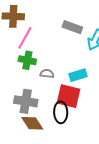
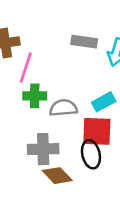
gray semicircle: (47, 74) -> (63, 108), size x1.5

